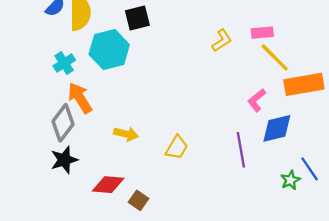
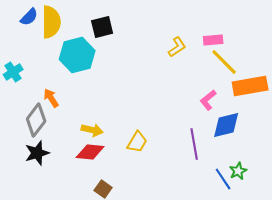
cyan cross: (64, 63) -> (13, 72), moved
orange arrow: (80, 98) -> (51, 98), size x0.7
blue line: (310, 169) -> (223, 179), moved
red diamond: (108, 185) -> (90, 152), moved

